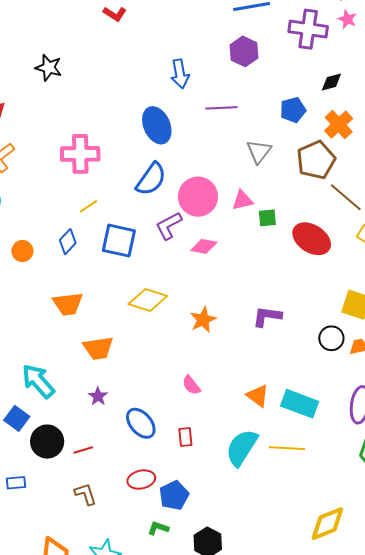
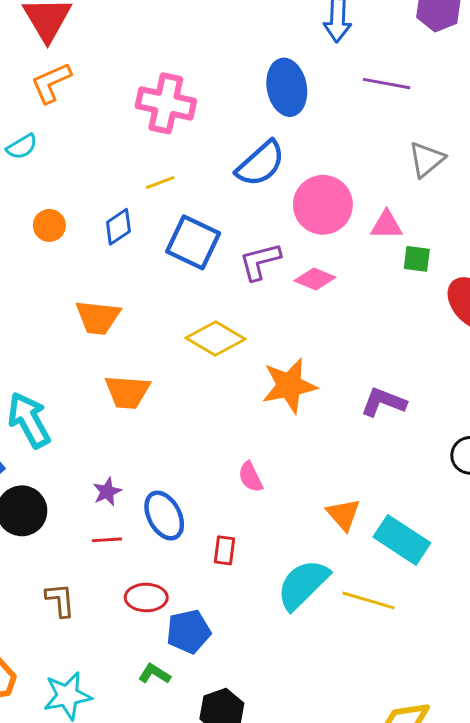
purple L-shape: (169, 226) -> (260, 261), moved
orange star: (203, 320) -> (289, 386), size x1.4
purple star: (98, 396) -> (107, 492), moved
red line: (83, 450) -> (107, 540), moved

